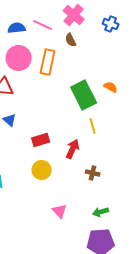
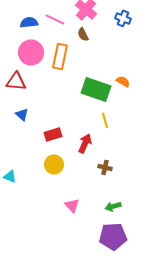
green rectangle: (84, 95) -> (96, 89), turned -44

